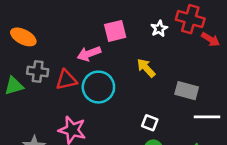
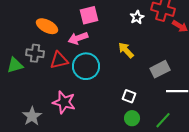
pink square: (115, 31) -> (89, 15), moved
orange ellipse: (23, 37) -> (47, 26), moved
gray rectangle: (187, 91) -> (160, 69), turned -42

